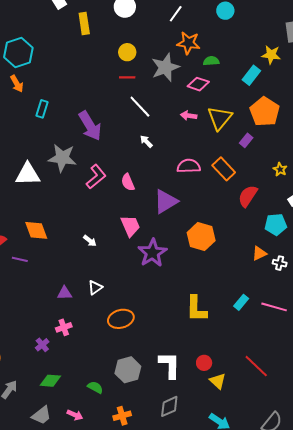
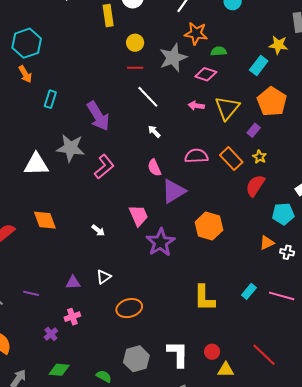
yellow rectangle: (84, 24) -> (108, 15), moved
yellow star: (280, 169) -> (259, 157), moved
pink semicircle: (128, 182) -> (154, 168), moved
purple line: (20, 259) -> (31, 293), moved
yellow triangle: (218, 381) -> (226, 370), turned -42

